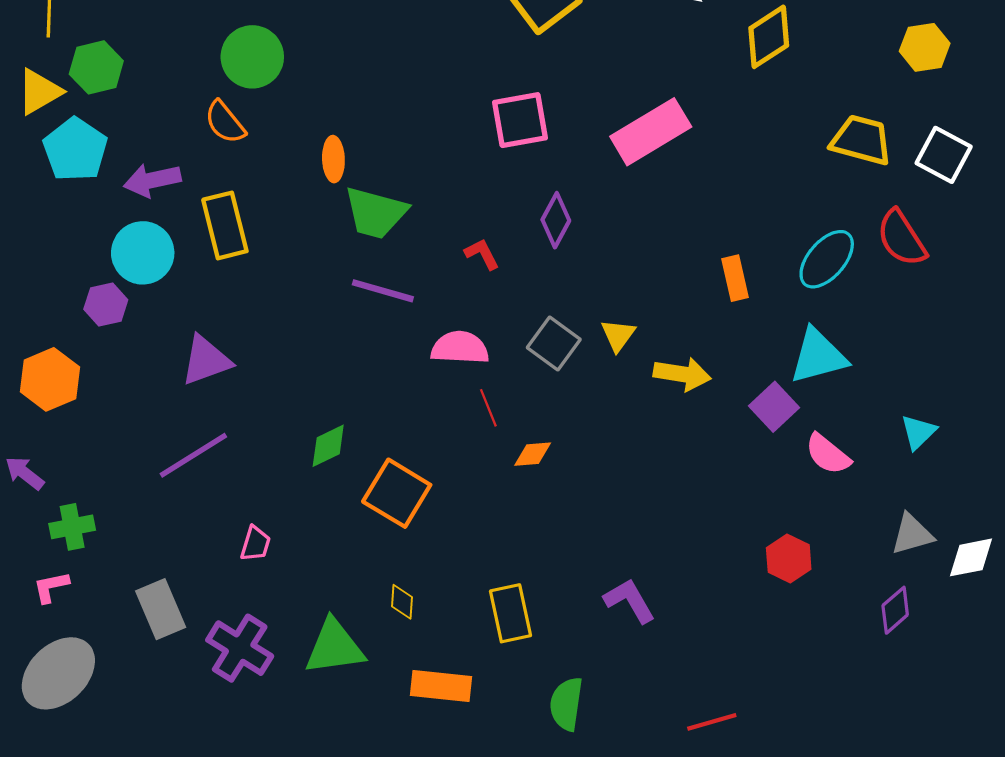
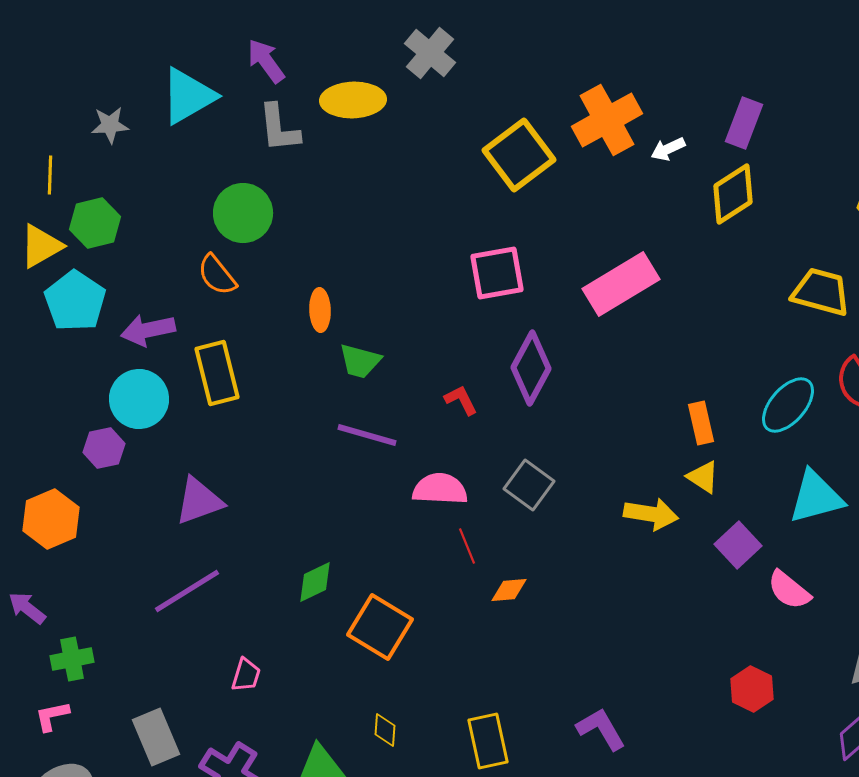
green trapezoid: (376, 213) -> (360, 361), size x0.7
purple diamond: (556, 220) -> (531, 368), size x1.4
yellow triangle: (618, 335) -> (703, 477), moved, turned -33
cyan triangle: (818, 356) -> (816, 497), moved

